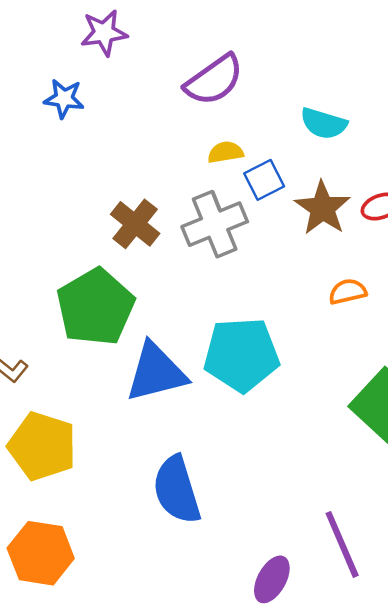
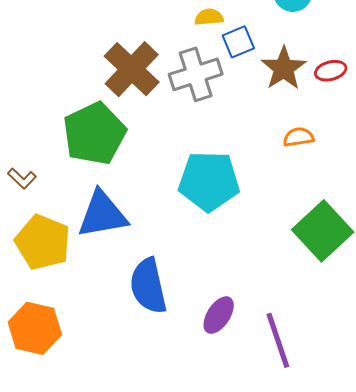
brown cross: (135, 224) -> (132, 69), size x1.4
blue triangle: (156, 372) -> (102, 214), moved
purple ellipse: (272, 579) -> (219, 315), moved

